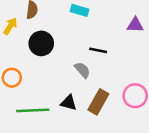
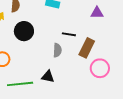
gray semicircle: (82, 70) -> (57, 50), turned 48
brown rectangle: (98, 102) -> (87, 48), moved

